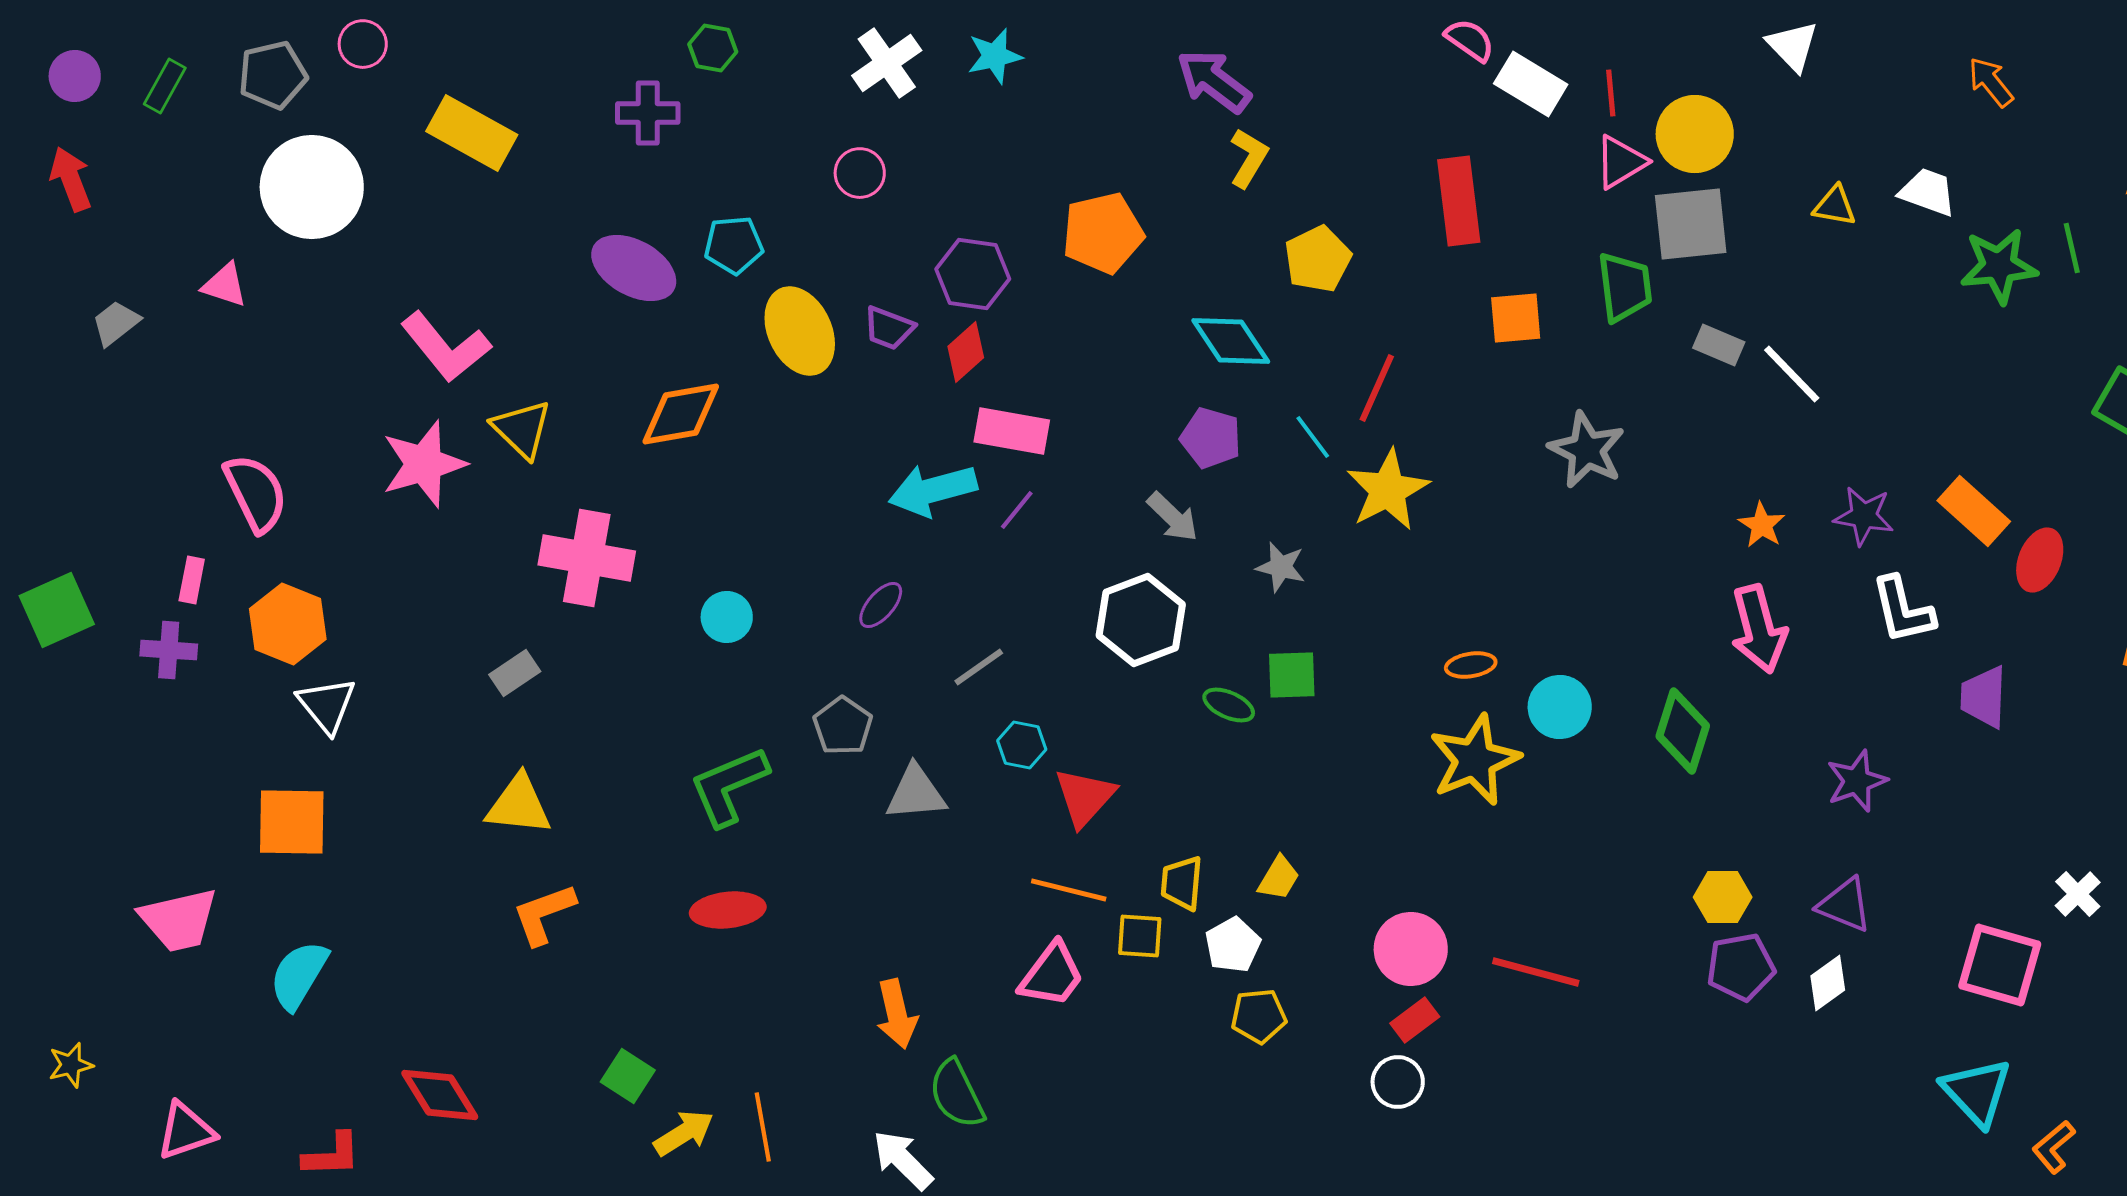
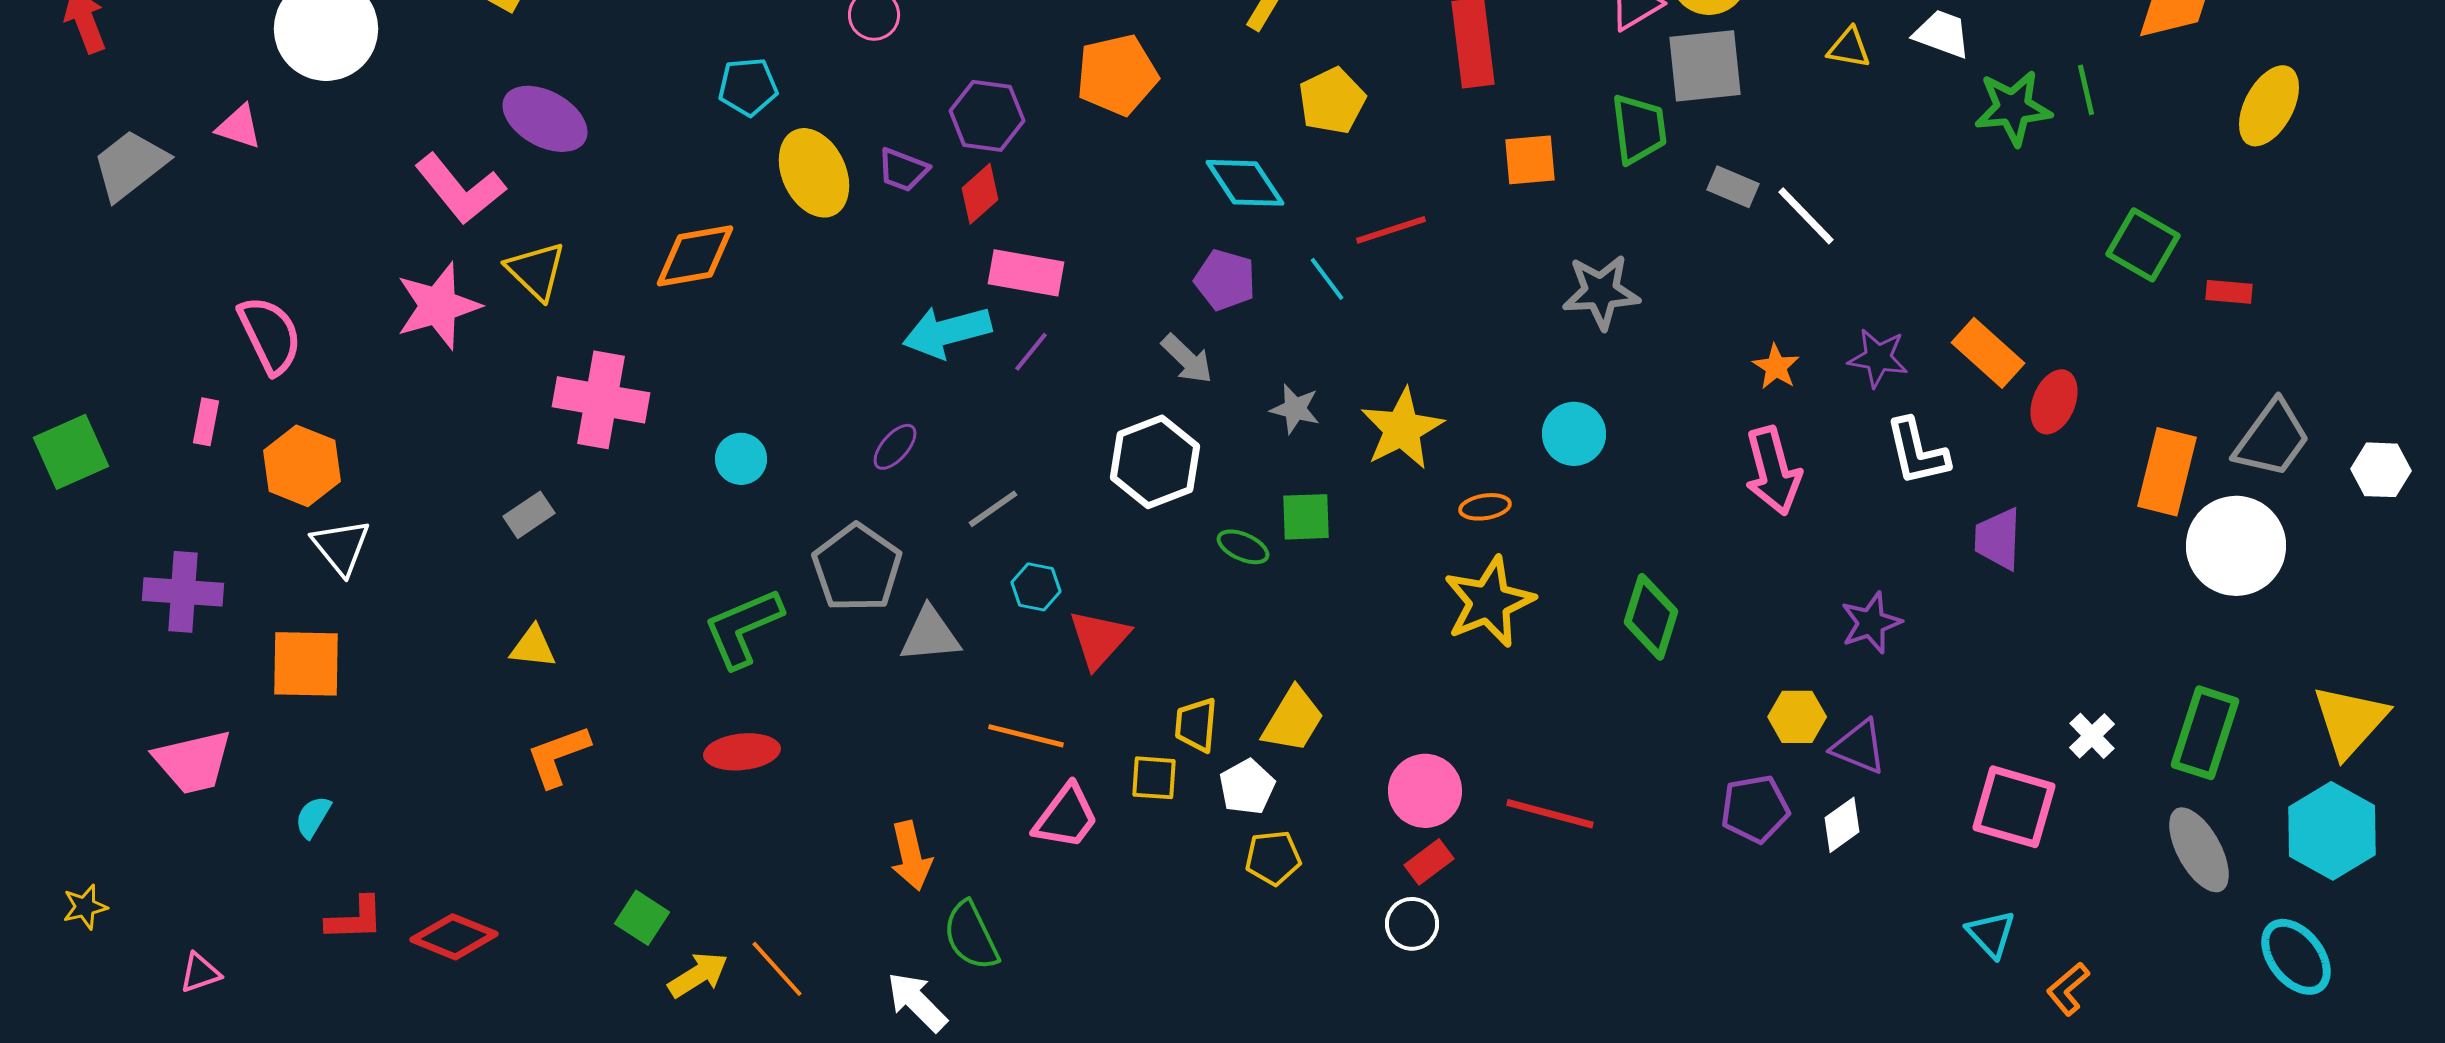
purple ellipse: (634, 268) -> (545, 119), moved
gray trapezoid: (116, 323) -> (130, 165), size x1.6
red line: (1377, 388) -> (1391, 230), turned 48
gray star: (1587, 450) -> (1601, 292), turned -30
yellow star: (1388, 490) -> (1402, 429), moved
purple cross: (169, 650) -> (183, 592), moved, size x1.4
cyan circle: (1560, 707) -> (1574, 434), moved
gray pentagon: (843, 726) -> (857, 568), size x1.5
green diamond: (1683, 731) -> (1651, 617), moved
yellow triangle: (519, 805) -> (533, 647), size x0.7
yellow trapezoid: (1279, 878) -> (1293, 720), size x1.5
orange line: (1069, 890) -> (1026, 736), moved
yellow hexagon: (1723, 897) -> (1797, 717), moved
cyan semicircle: (299, 975) -> (313, 817), size x0.6
cyan triangle: (1977, 1092) -> (1991, 934), size x0.7
red diamond: (440, 1095) -> (454, 937), turned -36
orange line: (763, 1127) -> (777, 969), turned -32
pink triangle: (186, 1131) -> (200, 973), size x0.7
red L-shape: (332, 1155) -> (355, 919), moved

